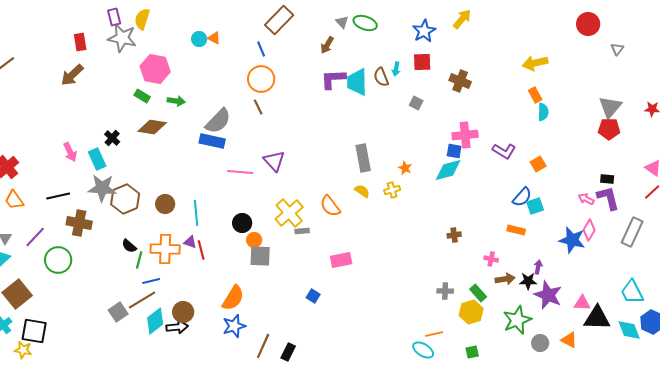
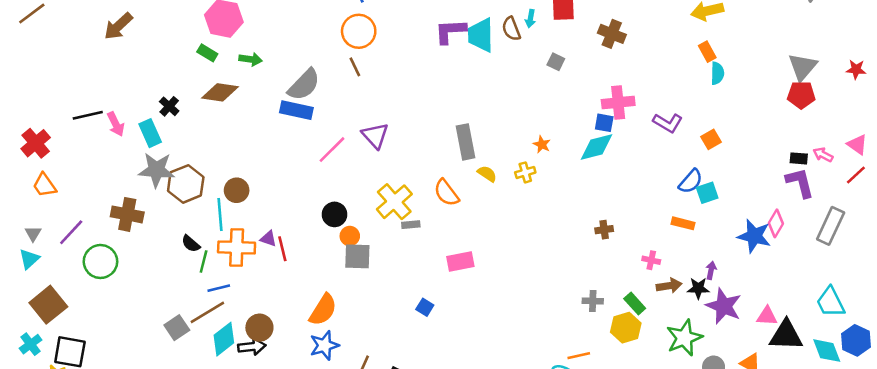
gray rectangle: (363, 158) -> (466, 142), moved
pink line: (240, 172) -> (332, 150), turned -50
black line: (58, 196) -> (88, 115), moved
pink arrow: (586, 199) -> (823, 155), moved
cyan line: (196, 213) -> (220, 214), moved

